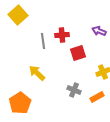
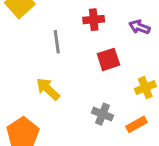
red cross: (62, 35) -> (94, 20), moved

